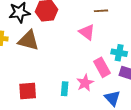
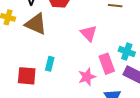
pink triangle: (87, 32) -> (89, 33), moved
cyan rectangle: (65, 89) -> (50, 64), moved

